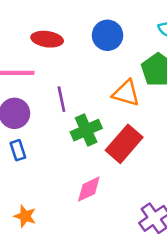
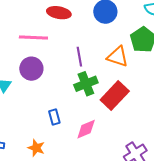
purple line: (61, 99) -> (79, 57), moved
blue rectangle: (18, 150) -> (54, 117), moved

